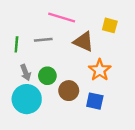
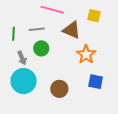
green circle: (47, 76) -> (41, 48), moved
brown circle: (69, 91) -> (59, 89), moved
blue square: (95, 101) -> (96, 82), moved

